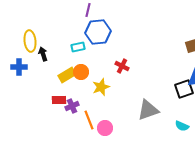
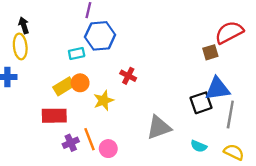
black arrow: (43, 54) -> (24, 25), moved
red rectangle: (59, 100) -> (54, 116), size x1.5
purple cross: (72, 106) -> (71, 143), moved

